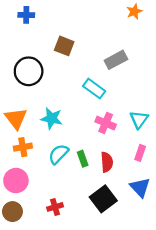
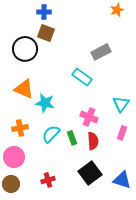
blue cross: (26, 15) -> (44, 12), moved
brown square: (64, 46) -> (46, 33), moved
black circle: (29, 71) -> (25, 49), moved
orange triangle: (16, 118) -> (24, 89), moved, turned -30
pink cross: (106, 123) -> (89, 117), moved
blue triangle: (140, 187) -> (122, 180), moved, turned -30

